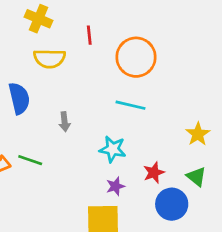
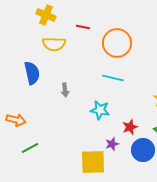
red line: (89, 35) -> (83, 27), turned -72
green line: (30, 160) -> (30, 148), moved, turned -48
purple star: (115, 186) -> (112, 144), moved

